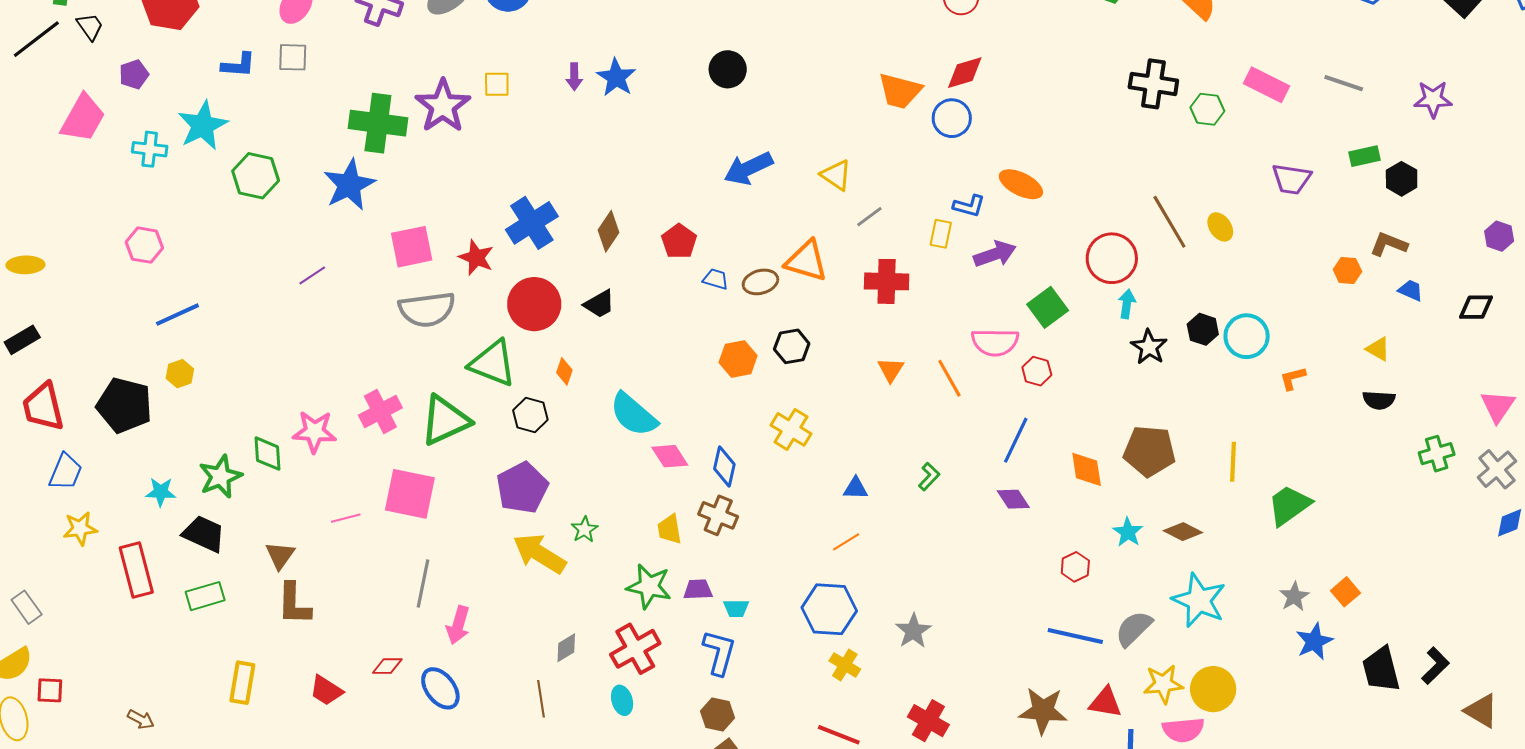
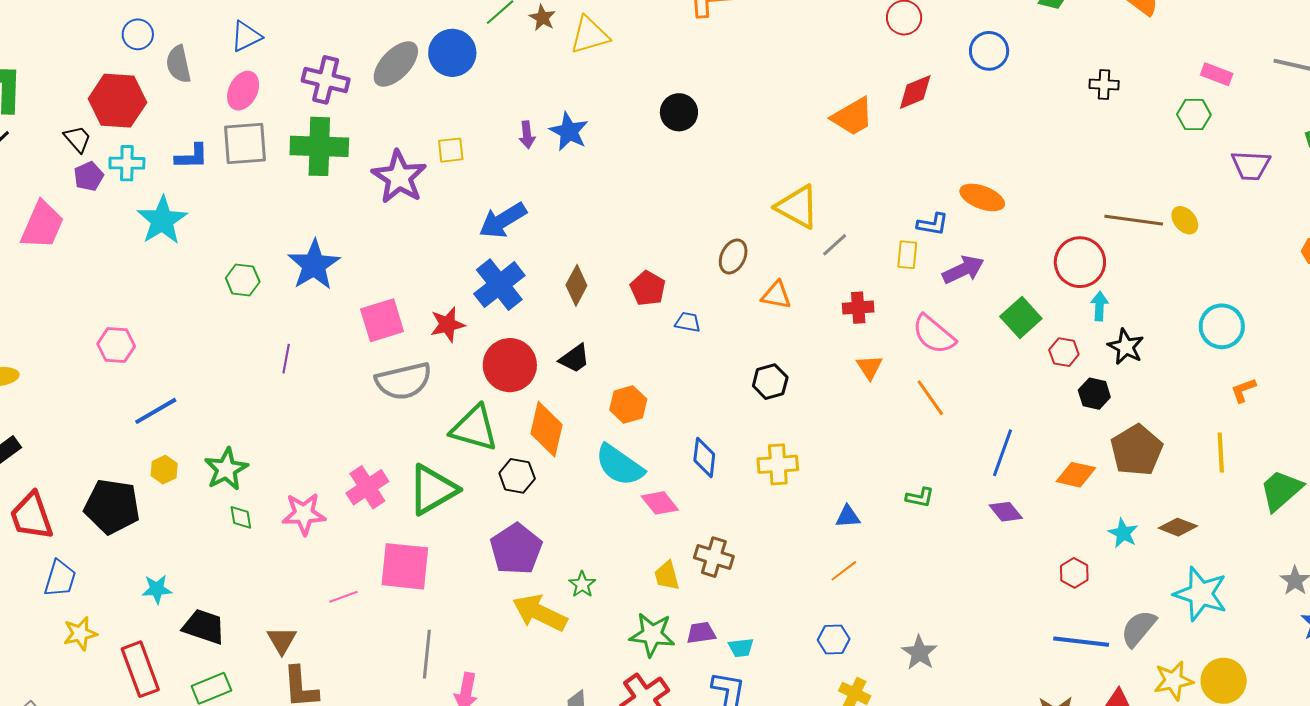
black trapezoid: (90, 26) -> (78, 139), moved
gray square: (293, 57) -> (245, 144), size x1.5
black cross: (1153, 84) -> (1104, 85), size x0.6
pink rectangle: (1267, 85) -> (1217, 74), size x0.7
orange trapezoid: (900, 91) -> (852, 117), turned -39
green hexagon: (1207, 109) -> (1194, 115), moved
blue circle: (952, 118) -> (989, 51), moved
green cross: (378, 123) -> (319, 146), moved
cyan cross: (150, 149) -> (127, 163), moved
blue arrow: (748, 168) -> (503, 220), moved
yellow triangle: (836, 175) -> (797, 207), size x1.4
green hexagon: (256, 176) -> (243, 280), moved, size x0.7
brown line: (1169, 222) -> (1134, 220), turned -46
red star: (476, 258) -> (447, 325), turned -30
orange triangle: (806, 261) -> (776, 295), size x0.7
purple line: (312, 275) -> (286, 359), turned -40
red cross: (887, 281) -> (858, 308), size x0.7
brown ellipse: (760, 282) -> (733, 256), moved, turned -44
black hexagon: (1203, 329) -> (1094, 394), moved
pink semicircle: (995, 342) -> (934, 334), moved, turned 45
orange hexagon: (738, 359) -> (628, 405), moved
orange triangle: (891, 370) -> (869, 367), moved
orange diamond: (564, 371) -> (546, 429), size x2.0
red hexagon: (1037, 371) -> (1064, 352), moved
orange L-shape: (1293, 378) -> (1243, 390), moved
yellow cross: (791, 429) -> (778, 464), turned -30
brown pentagon: (1149, 451) -> (1137, 450), turned -30
green diamond: (267, 454) -> (241, 517), moved, size x0.7
blue diamond: (724, 467) -> (704, 457), moved
orange diamond: (1087, 469) -> (1076, 475), turned -63
green L-shape: (929, 476) -> (920, 497), turned 64
green star: (220, 477) -> (226, 469), moved
blue hexagon: (829, 609) -> (834, 639), size x0.6

